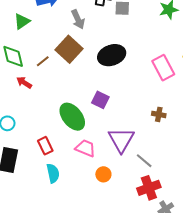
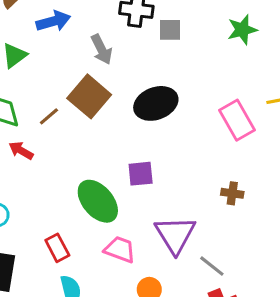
purple square: (100, 100) -> (141, 174), turned -30

